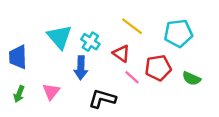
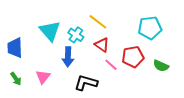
yellow line: (132, 26) -> (98, 22), moved
green arrow: (19, 94) -> (16, 79), turned -56

